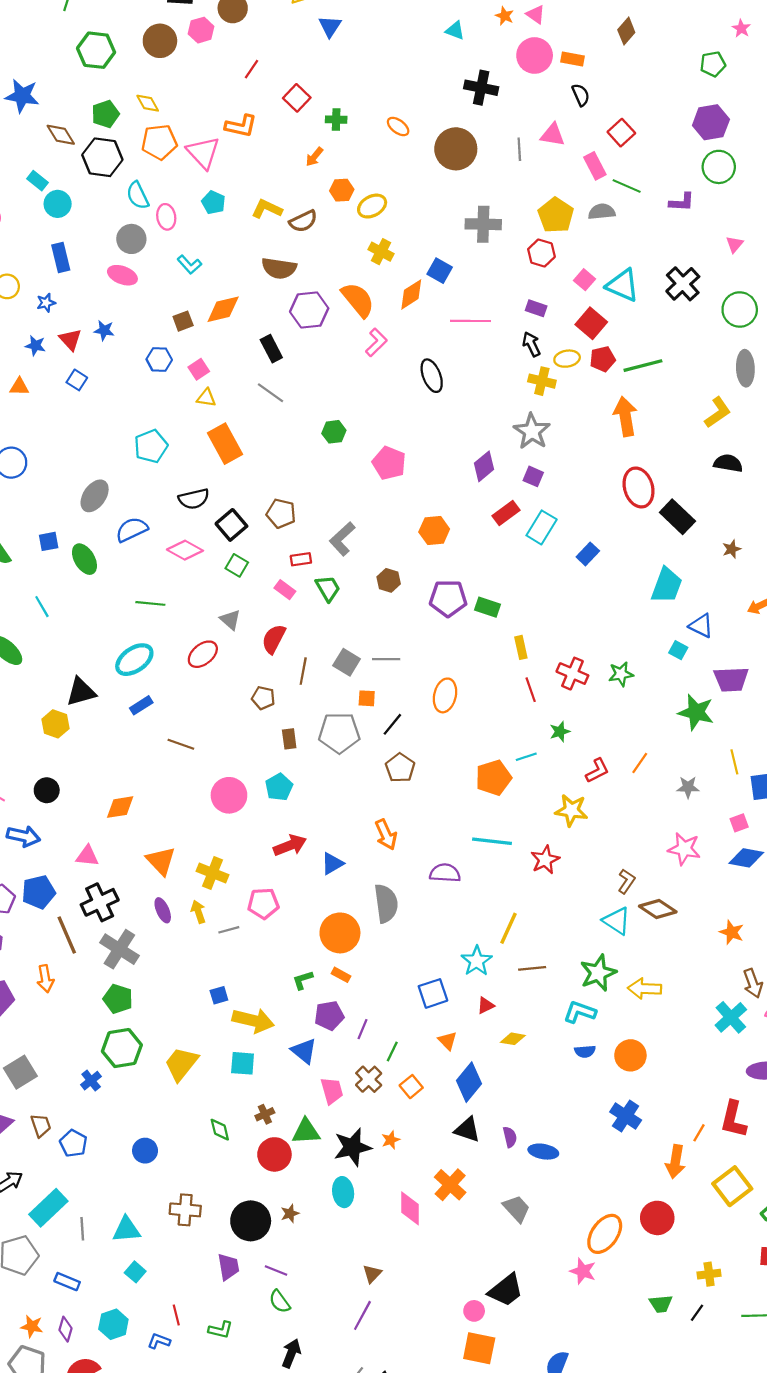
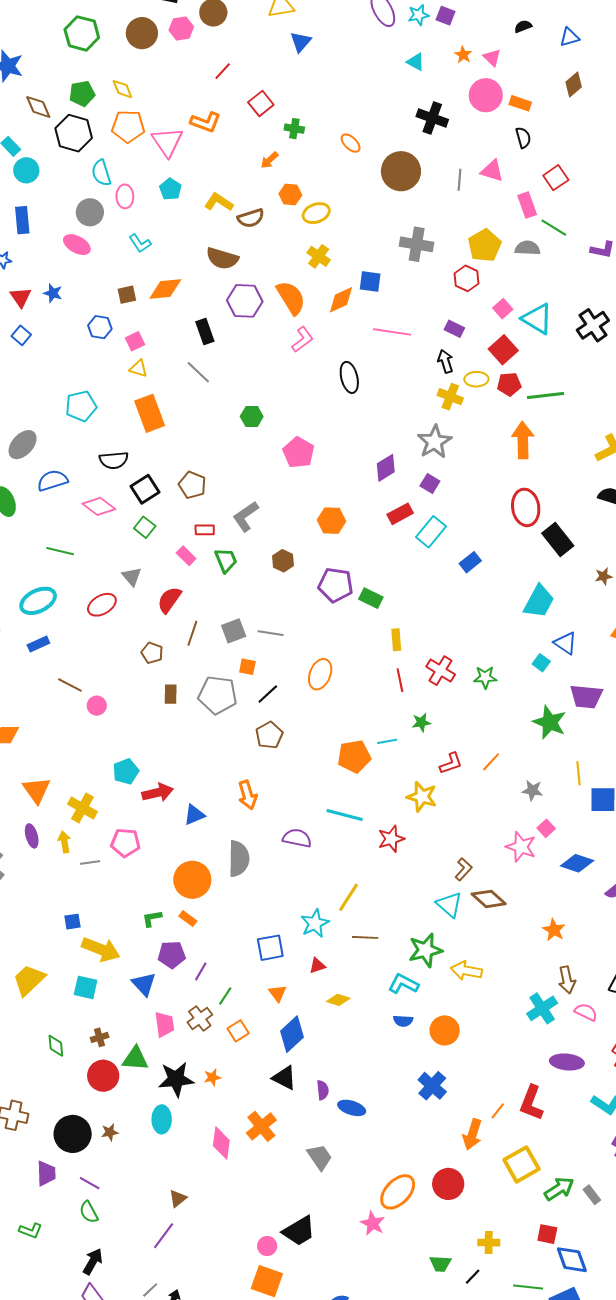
blue square: (440, 271) -> (370, 282), turned -30
gray square: (347, 662) -> (234, 631), turned 30
cyan pentagon: (279, 787) -> (126, 772), moved
pink circle: (229, 795) -> (97, 706), moved, size x0.6
pink square: (739, 823) -> (546, 828), moved, turned -30

